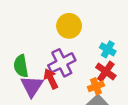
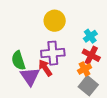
cyan cross: (108, 49) -> (90, 36), turned 32
purple cross: (62, 63) -> (53, 53), turned 30

